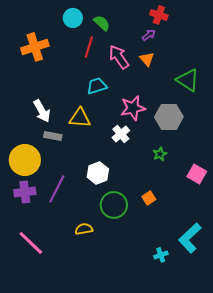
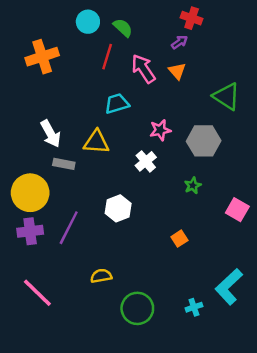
pink star: (133, 108) -> (160, 130), size x0.7
green circle: (114, 205) -> (137, 308), moved

